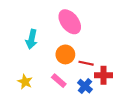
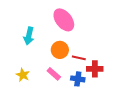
blue cross: (85, 86) -> (78, 79), turned -32

